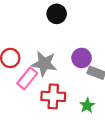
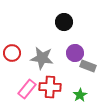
black circle: (57, 14) -> (64, 22), moved
pink rectangle: (27, 78) -> (27, 89), moved

